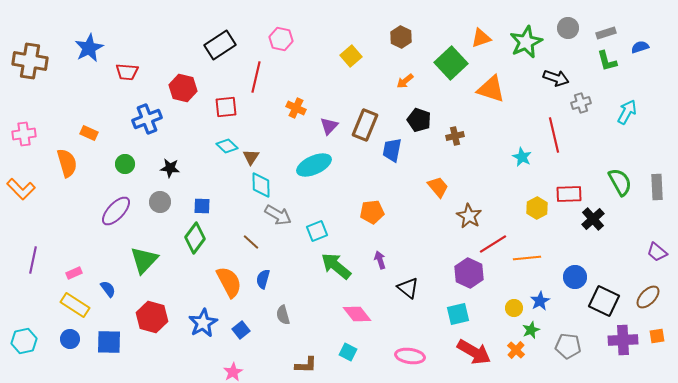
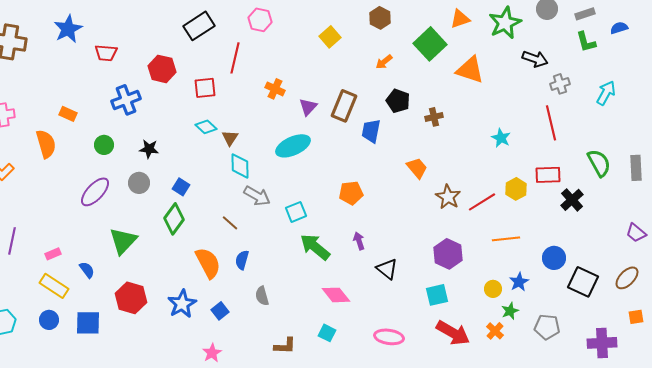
red line: (554, 135) -> (551, 123), moved
blue square: (202, 206) -> (181, 187), turned 30
red line: (493, 244) -> (482, 202), moved
purple cross: (623, 340) -> (602, 343), moved

